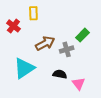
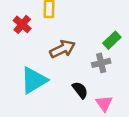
gray cross: (67, 49) -> (101, 63), moved
black semicircle: (60, 74) -> (80, 90), turned 40

